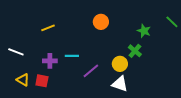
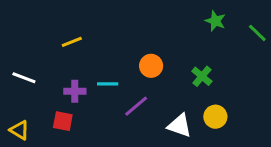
orange circle: (101, 22) -> (151, 66), moved
green star: (144, 31) -> (215, 21), moved
yellow circle: (120, 64) -> (215, 117), moved
yellow triangle: (23, 80) -> (19, 130), moved

